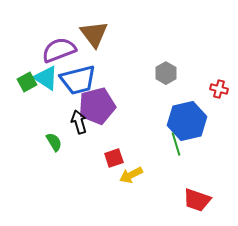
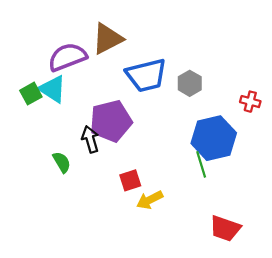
brown triangle: (94, 34) -> (107, 39), turned 40
blue trapezoid: (78, 80) -> (146, 75), moved

